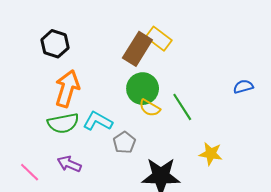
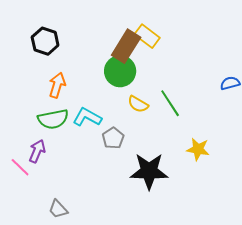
orange arrow: (67, 89) -> (57, 85), size x0.7
green circle: (143, 89) -> (120, 71), moved
purple arrow: (69, 164) -> (37, 151), moved, turned 90

